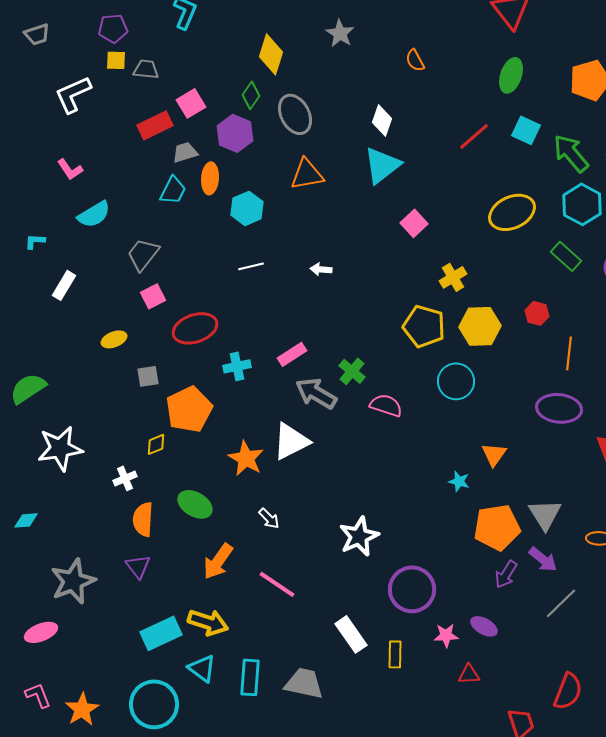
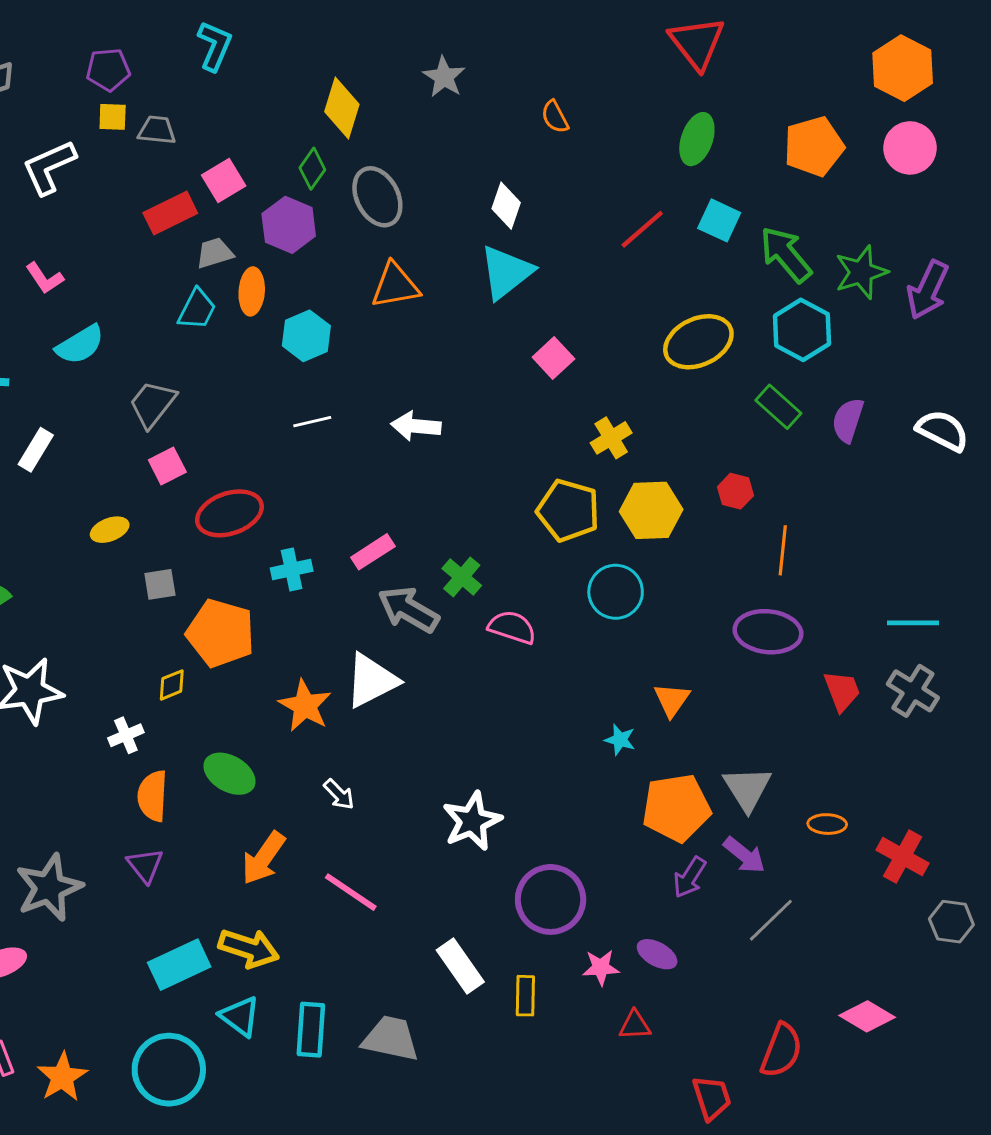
white arrow: (321, 269) -> (416, 426), size x1.5
orange pentagon: (189, 409) -> (221, 633), turned -30

